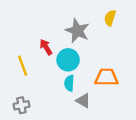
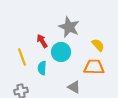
yellow semicircle: (110, 18) -> (98, 45), moved, turned 120
cyan semicircle: (69, 83) -> (42, 68), moved

